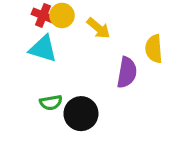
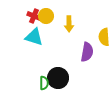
yellow arrow: (98, 28) -> (69, 24), turned 49
green semicircle: (51, 103) -> (44, 83), moved, turned -80

